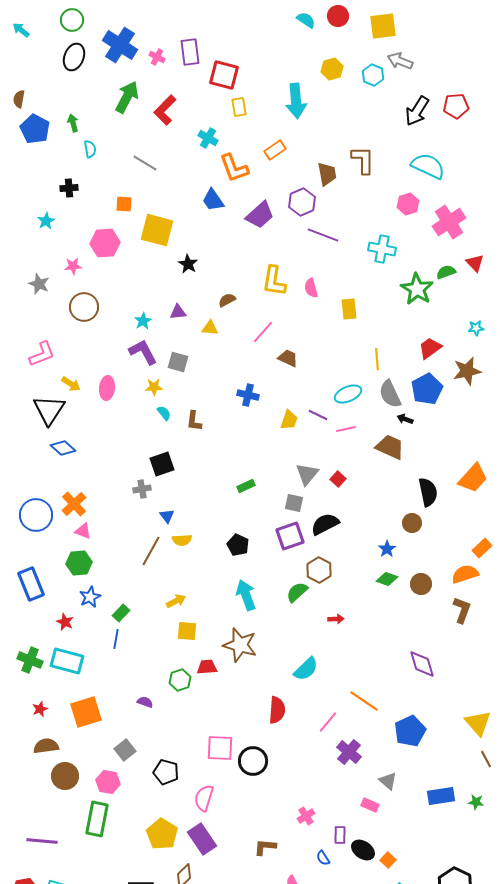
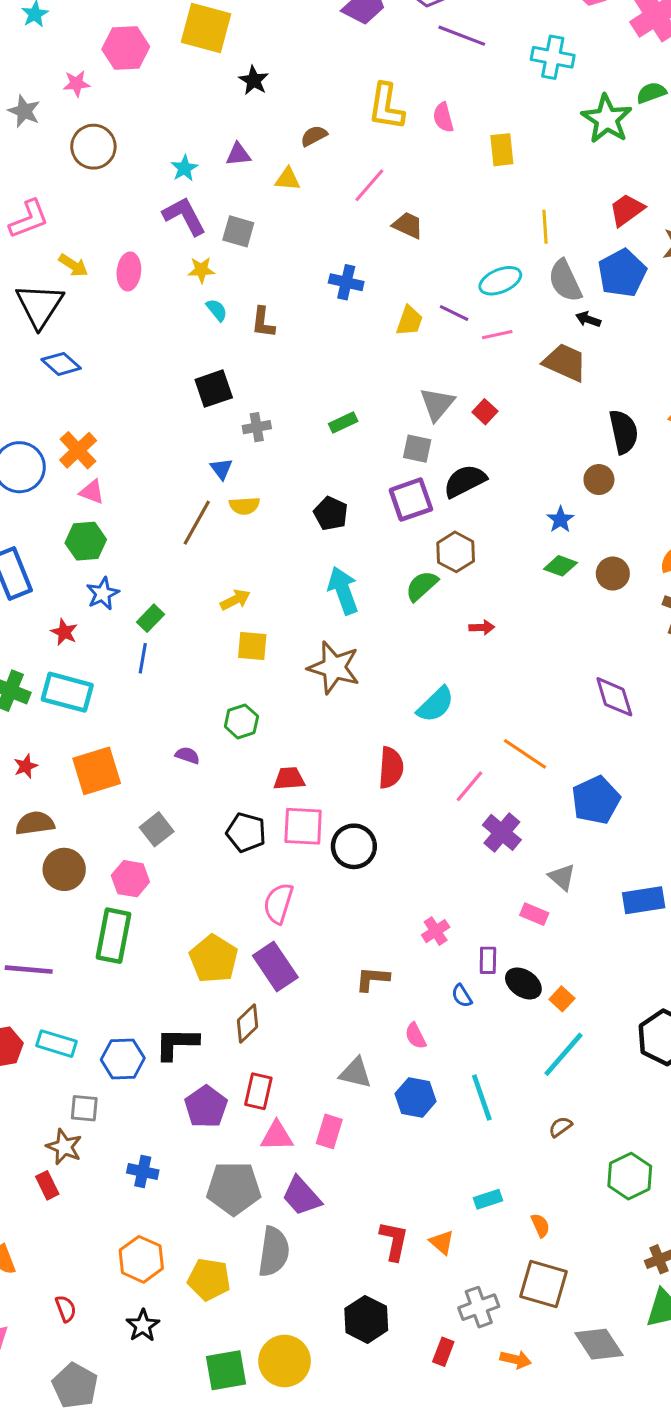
gray cross: (142, 489) -> (257, 427), moved
red trapezoid: (207, 667) -> (289, 778), moved
black pentagon: (166, 772) -> (246, 832), moved

